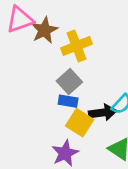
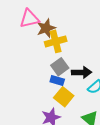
yellow cross: (76, 46) -> (56, 41), moved
black arrow: (103, 113) -> (82, 72), moved

